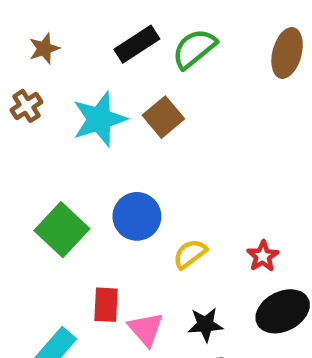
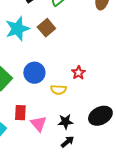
yellow semicircle: (190, 254) -> (58, 90), turned -140
red star: (263, 256) -> (78, 73), moved

